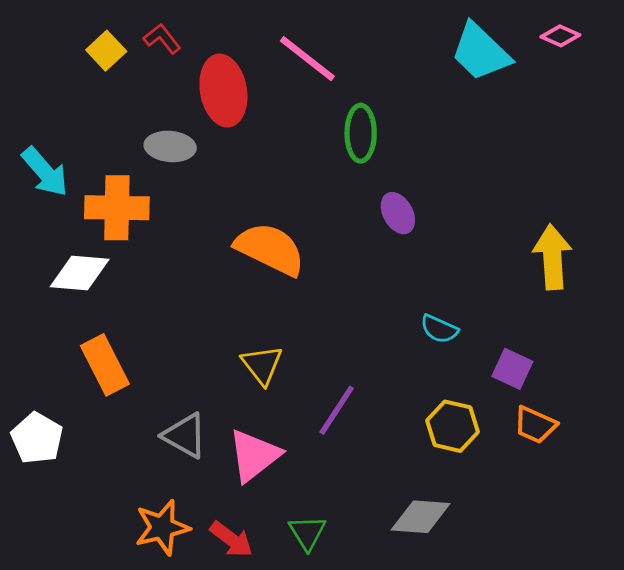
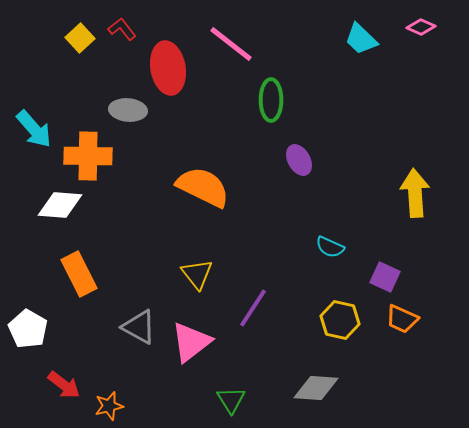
cyan trapezoid: (480, 52) -> (361, 39), size x0.7
orange star: (162, 527) -> (109, 406), moved, size x0.7
red arrow: (231, 539) -> (64, 385), moved

